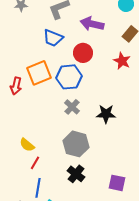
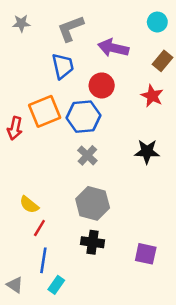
blue trapezoid: (53, 38) -> (63, 66), turned -125
black star: (106, 114) -> (147, 152), moved
black cross: (76, 174) -> (93, 242), turned -30

